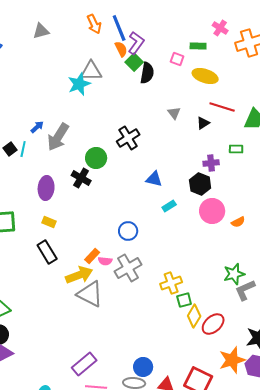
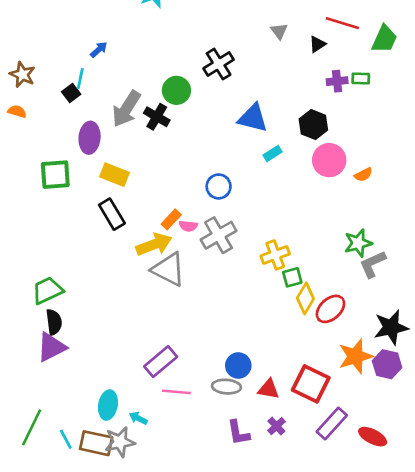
gray arrow: (58, 137) -> (126, 109), moved
black square: (10, 149) -> (71, 93), moved
purple cross: (211, 163) -> (337, 81), moved
blue triangle: (154, 179) -> (253, 118), size x1.4
purple ellipse: (46, 188) -> (90, 138), moved
yellow rectangle: (49, 222) -> (115, 175), size x1.5

